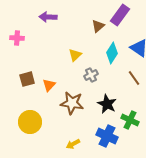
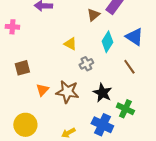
yellow triangle: (75, 55) -> (70, 44), turned -48
orange triangle: (49, 85) -> (42, 90), moved
yellow circle: (30, 122) -> (25, 125), moved

